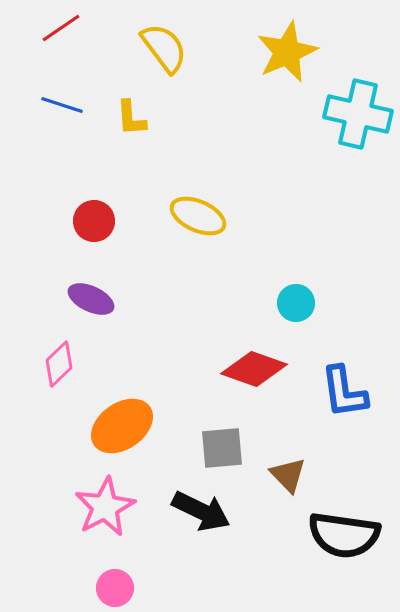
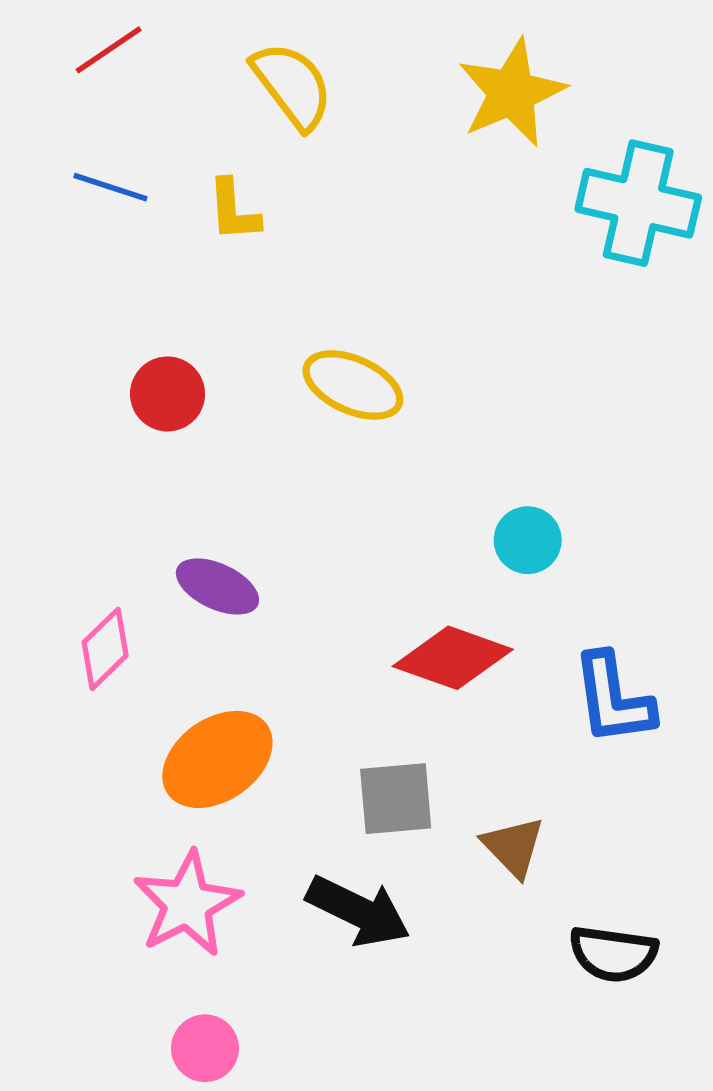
purple ellipse: (91, 299) -> (217, 587), moved
black semicircle: (344, 535) -> (613, 954), size x0.7

